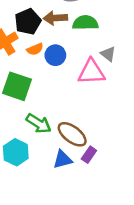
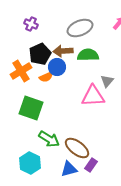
gray triangle: (108, 54) -> (107, 81), turned 32
blue circle: (55, 55) -> (57, 67), moved

